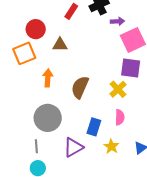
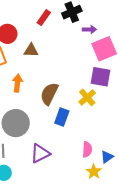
pink semicircle: (120, 117) -> (87, 149), moved
blue rectangle: (94, 127) -> (62, 117), moved
yellow star: (111, 146) -> (94, 172), moved

